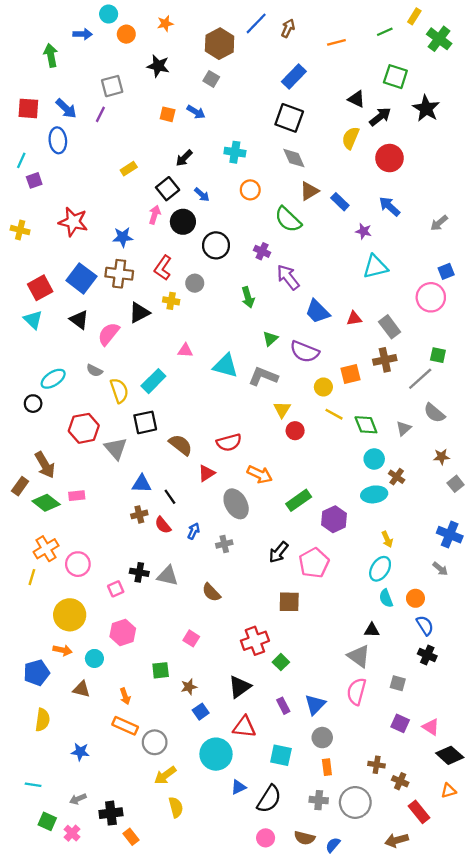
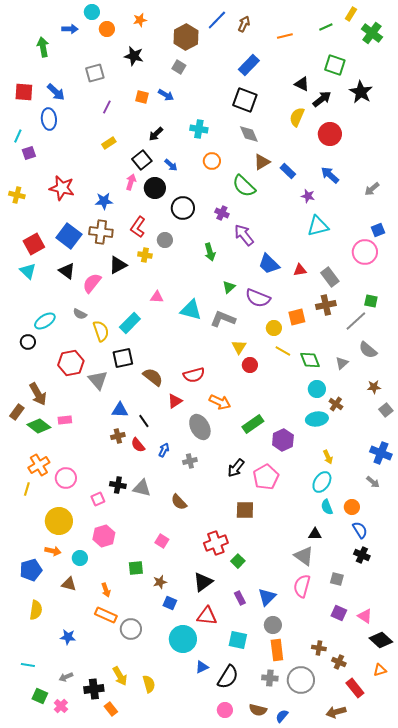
purple line: (100, 114) -> (107, 107), moved
blue square: (201, 712) -> (170, 603), turned -32
orange rectangle: (327, 767) -> (277, 650), size x1.5
yellow arrow: (165, 775) -> (120, 676), moved, turned -84

